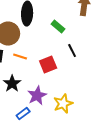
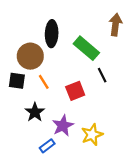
green rectangle: (58, 27) -> (86, 48), size x1.6
orange line: (20, 57) -> (44, 82), turned 40

